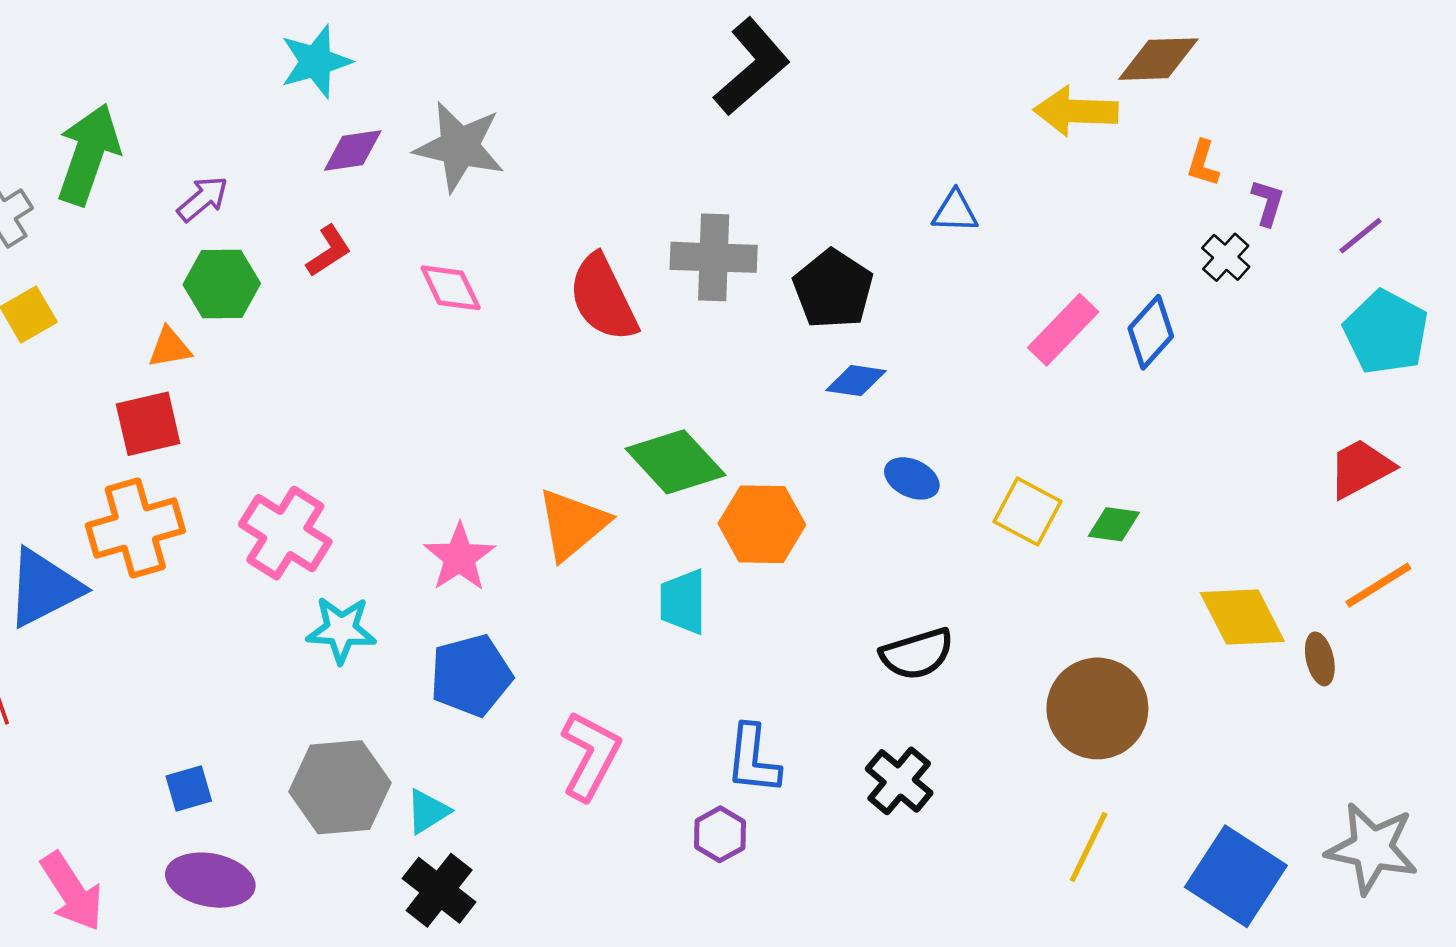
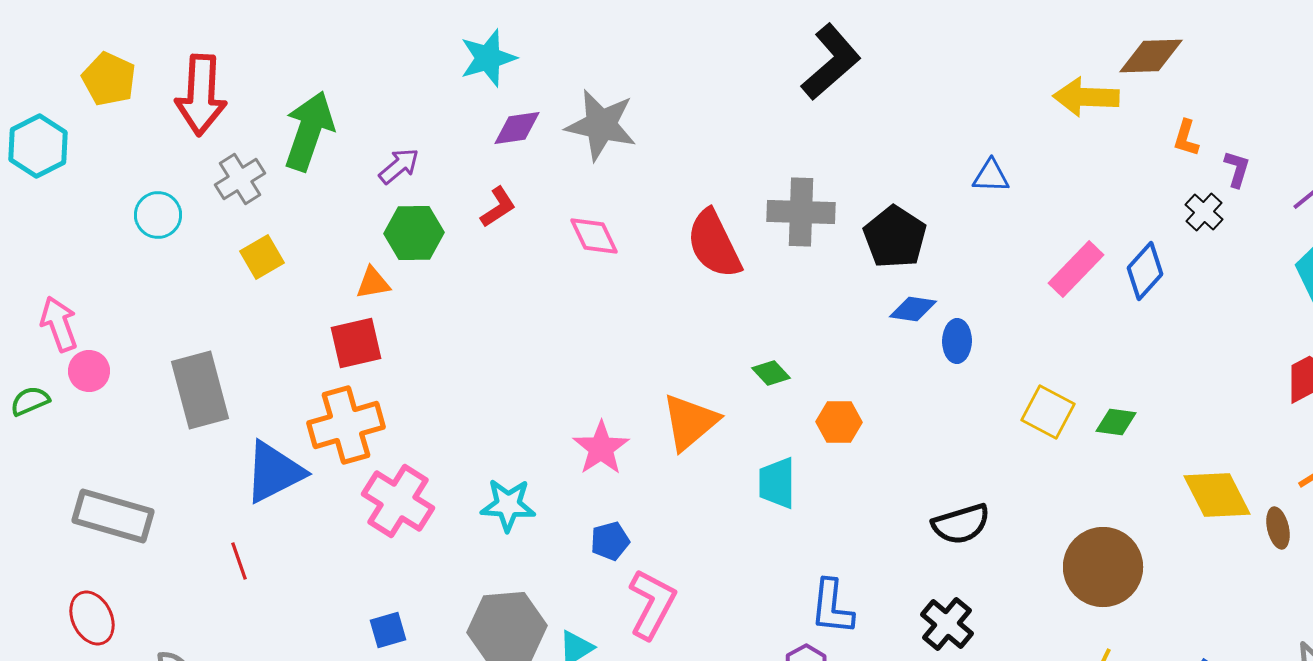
green diamond: (675, 462) -> (771, 373), size x0.5
blue ellipse: (912, 478) -> (957, 341), moved, turned 66
orange hexagon: (762, 524) -> (839, 422), size x0.7
pink cross: (285, 533) -> (398, 501), moved
blue pentagon: (471, 675) -> (610, 541), size x0.6
pink L-shape: (590, 756) -> (652, 604), moved

